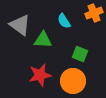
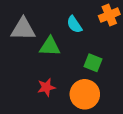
gray triangle: (20, 25) -> (23, 29), turned -35
red star: (40, 75) -> (46, 87), size x0.7

